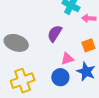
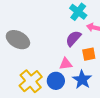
purple semicircle: (55, 33) -> (73, 38), moved
yellow cross: (23, 81) -> (31, 81), moved, turned -30

